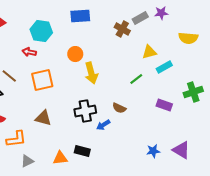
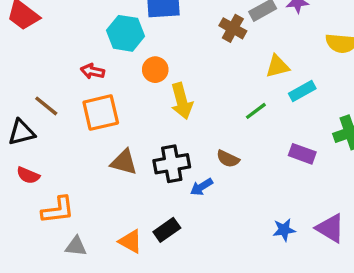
cyan hexagon: (41, 31) -> (126, 33), moved
red arrow: (29, 52) -> (92, 71), moved
brown triangle: (43, 118) -> (124, 162), moved
black rectangle: (82, 151) -> (167, 230), turned -49
orange triangle: (60, 158) -> (130, 241), turned 35
gray triangle: (27, 161) -> (76, 246), turned 32

